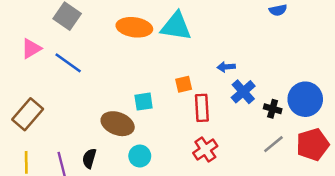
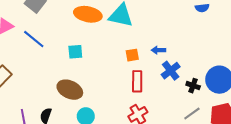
orange square: (184, 84) -> (132, 55), moved
cyan square: (144, 102) -> (75, 52), moved

